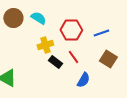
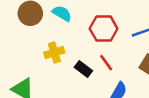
yellow cross: (45, 45) -> (54, 53), moved

